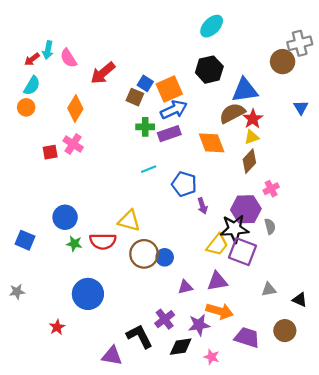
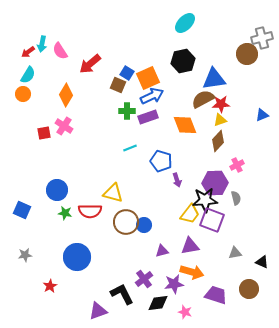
blue triangle: (301, 107) -> (262, 115), moved, turned 40
red star: (253, 119) -> (221, 104), turned 30
gray star: (17, 292) -> (25, 255), moved
purple triangle: (112, 356) -> (98, 311), turned -30

